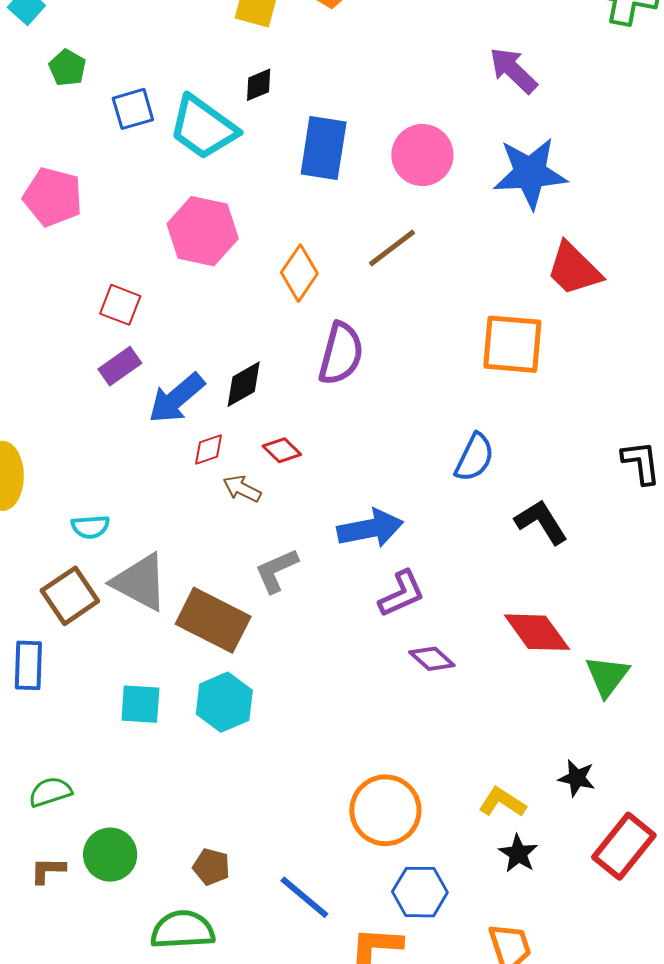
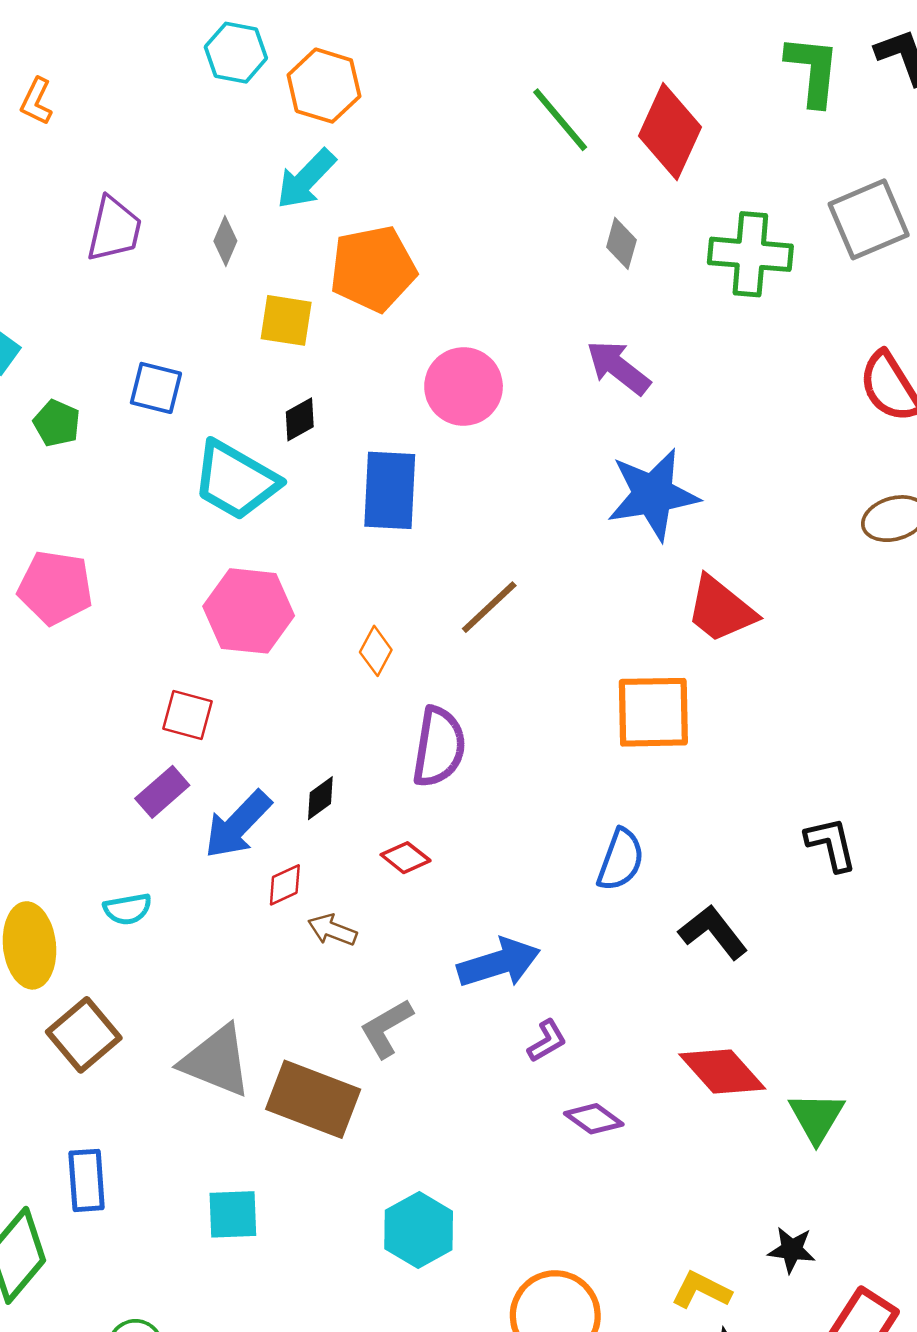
blue square: (133, 109) -> (156, 388), moved, turned 36
pink circle: (422, 155) -> (464, 386), moved
orange diamond: (299, 273) -> (376, 651), size x0.7
red square: (120, 305) -> (188, 715), moved
black diamond: (244, 384) -> (320, 798), size x0.7
red diamond: (282, 450) -> (406, 858), moved
cyan semicircle: (90, 527) -> (128, 909), moved
purple L-shape: (402, 594) -> (547, 1041), size x0.7
brown square: (70, 596) -> (84, 1035), moved
cyan hexagon: (224, 702) -> (419, 1230), moved

